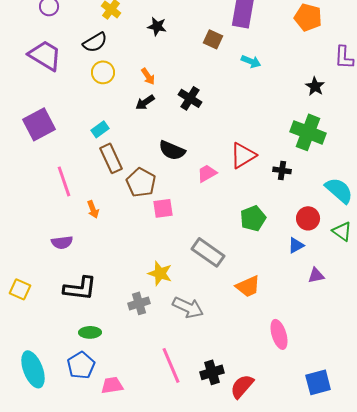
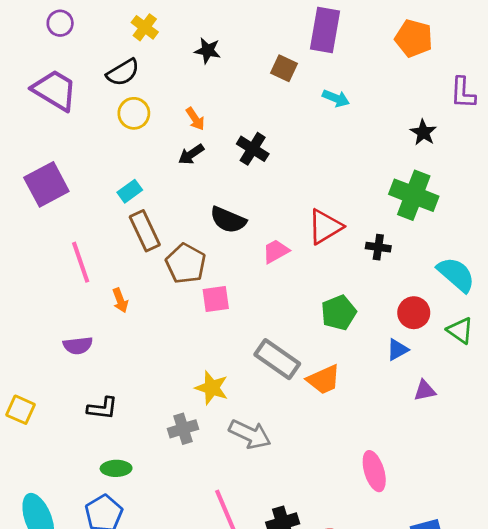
orange trapezoid: (248, 286) -> (324, 380), moved
black L-shape: (80, 288) -> (102, 408), size x0.7

